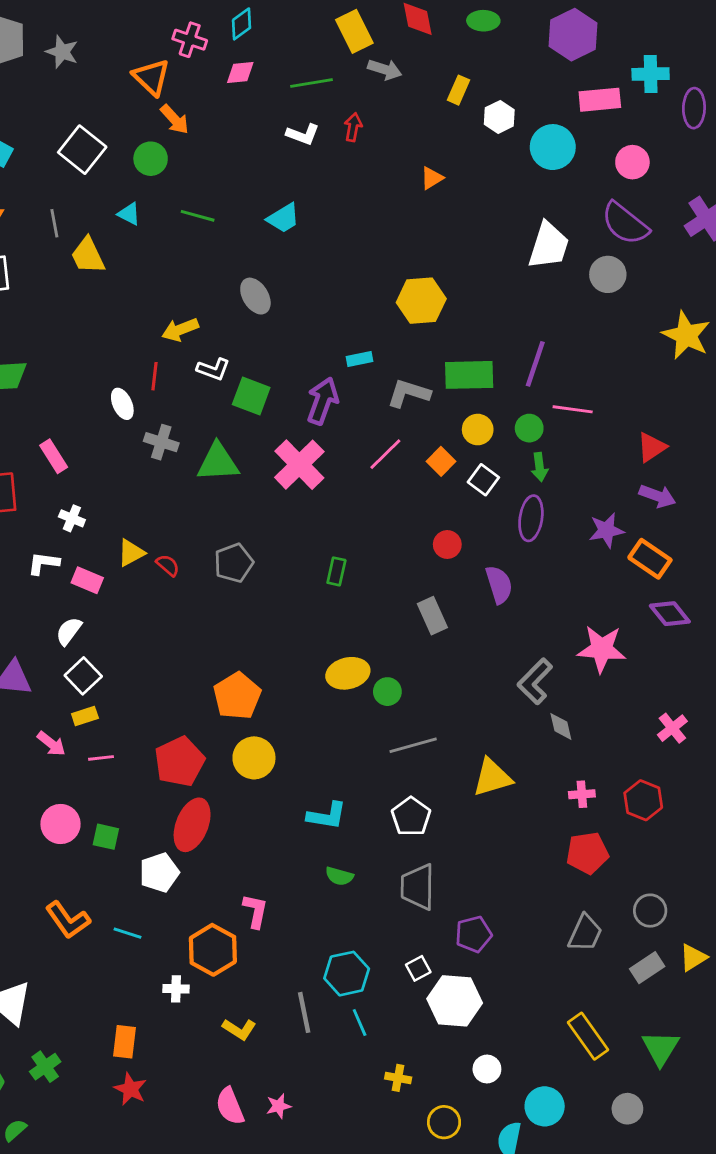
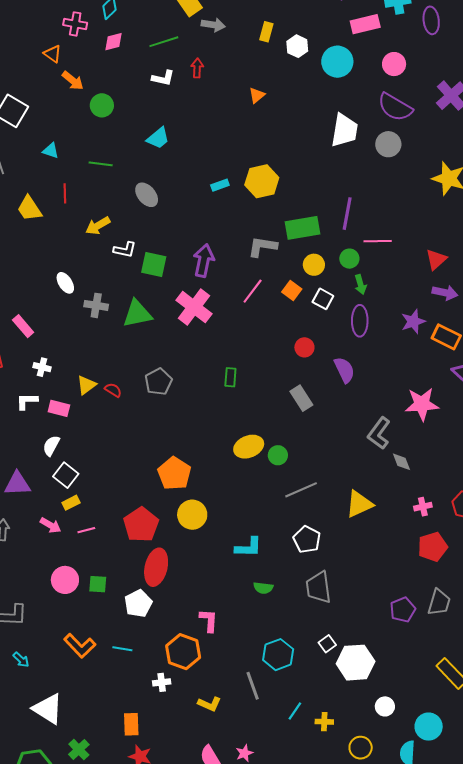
orange triangle: (151, 77) -> (52, 54), size x0.7
green circle: (151, 159) -> (102, 105), moved
green line: (198, 216) -> (101, 164), moved
yellow trapezoid: (88, 256) -> (29, 209), moved
cyan rectangle: (359, 359) -> (220, 185), moved
red line: (155, 376) -> (65, 193), moved
purple pentagon: (474, 934) -> (403, 610), moved
cyan line: (360, 1023) -> (295, 711), moved, turned 66

